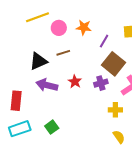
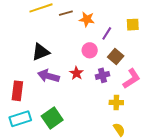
pink circle: (59, 28) -> (90, 50), moved
brown line: (63, 53) -> (66, 13), moved
brown square: (113, 64) -> (116, 56), size x0.7
green square: (52, 127) -> (52, 118), size x1.5

